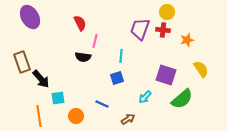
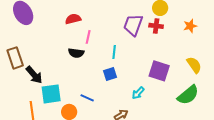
red semicircle: (80, 23) -> (73, 19), turned -77
orange star: (187, 40) -> (190, 26), moved
cyan square: (58, 98) -> (51, 94), size x1.5
green semicircle: (182, 99) -> (188, 95), moved
blue line: (102, 104) -> (87, 98), moved

